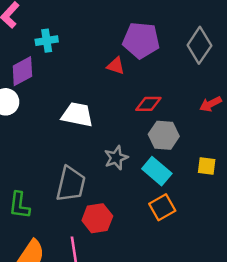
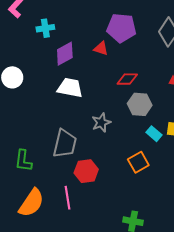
purple diamond: (22, 71) -> (65, 54), moved
cyan rectangle: (157, 171) -> (154, 134), moved, size x0.7

